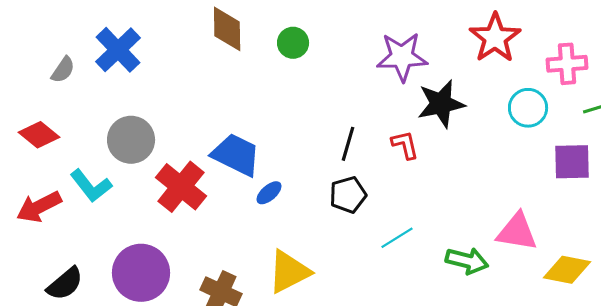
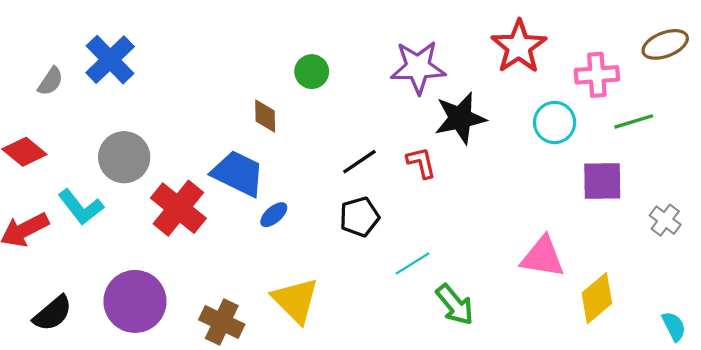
brown diamond: (227, 29) -> (265, 116), moved, size x0.7
green circle: (293, 43) -> (312, 72), moved
black line: (348, 144) -> (359, 162), turned 40
green arrow: (467, 261) -> (455, 305), moved, turned 36
yellow diamond: (567, 270) -> (597, 298), turned -51
yellow triangle: (289, 272) -> (295, 300), turned -48

